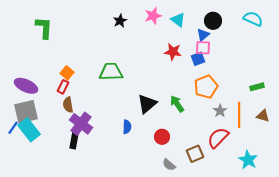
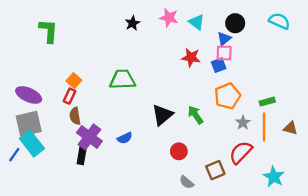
pink star: (153, 16) -> (169, 18), turned 30
green rectangle: (257, 87) -> (267, 102), moved
blue semicircle: (127, 127) -> (125, 138), moved, turned 64
blue line: (13, 128) -> (14, 155), moved

